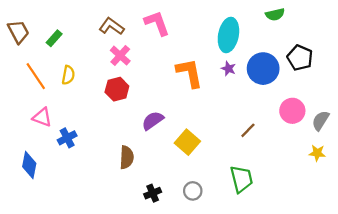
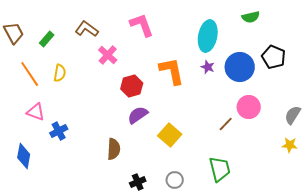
brown L-shape: (112, 26) -> (87, 29), moved
red hexagon: (117, 89) -> (132, 86), moved
pink circle: (292, 111) -> (249, 107), moved

